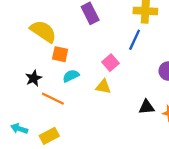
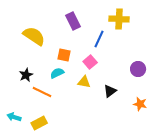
blue line: (135, 40) -> (99, 39), moved
orange square: (60, 54) -> (64, 55), moved
black triangle: (147, 107) -> (110, 91), moved, turned -32

